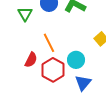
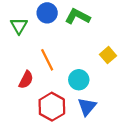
red hexagon: (53, 70) -> (52, 107), moved

